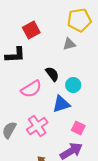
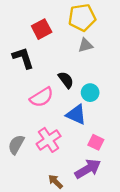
yellow pentagon: (79, 20) -> (82, 18), moved
black L-shape: (15, 55) -> (23, 58), turned -105
blue triangle: (61, 104) -> (76, 115), turned 42

